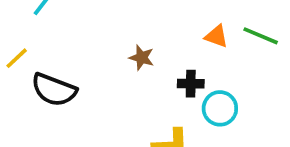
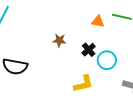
black cross: (191, 84) -> (89, 50), turned -32

